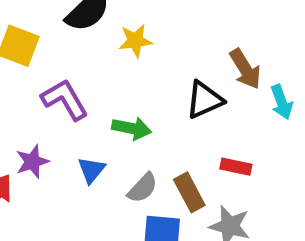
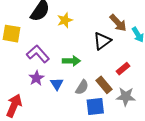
purple star: (32, 162) -> (36, 78), moved
red rectangle: (236, 167) -> (123, 69), turned -40

